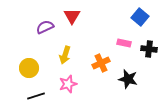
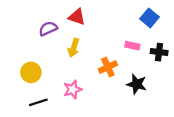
red triangle: (72, 16) -> (77, 17), turned -42
yellow arrow: (65, 55) -> (74, 48), moved

